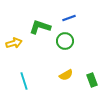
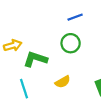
green L-shape: (40, 27) -> (35, 59), moved
yellow semicircle: (66, 75) -> (63, 82), moved

